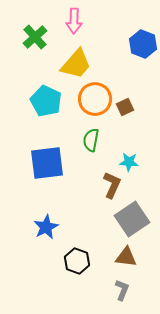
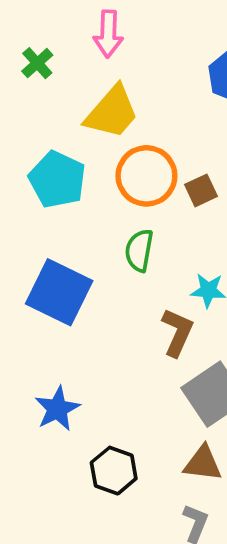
green cross: (35, 37) -> (37, 63), size x0.7
blue square: (47, 163) -> (59, 292), turned 33

